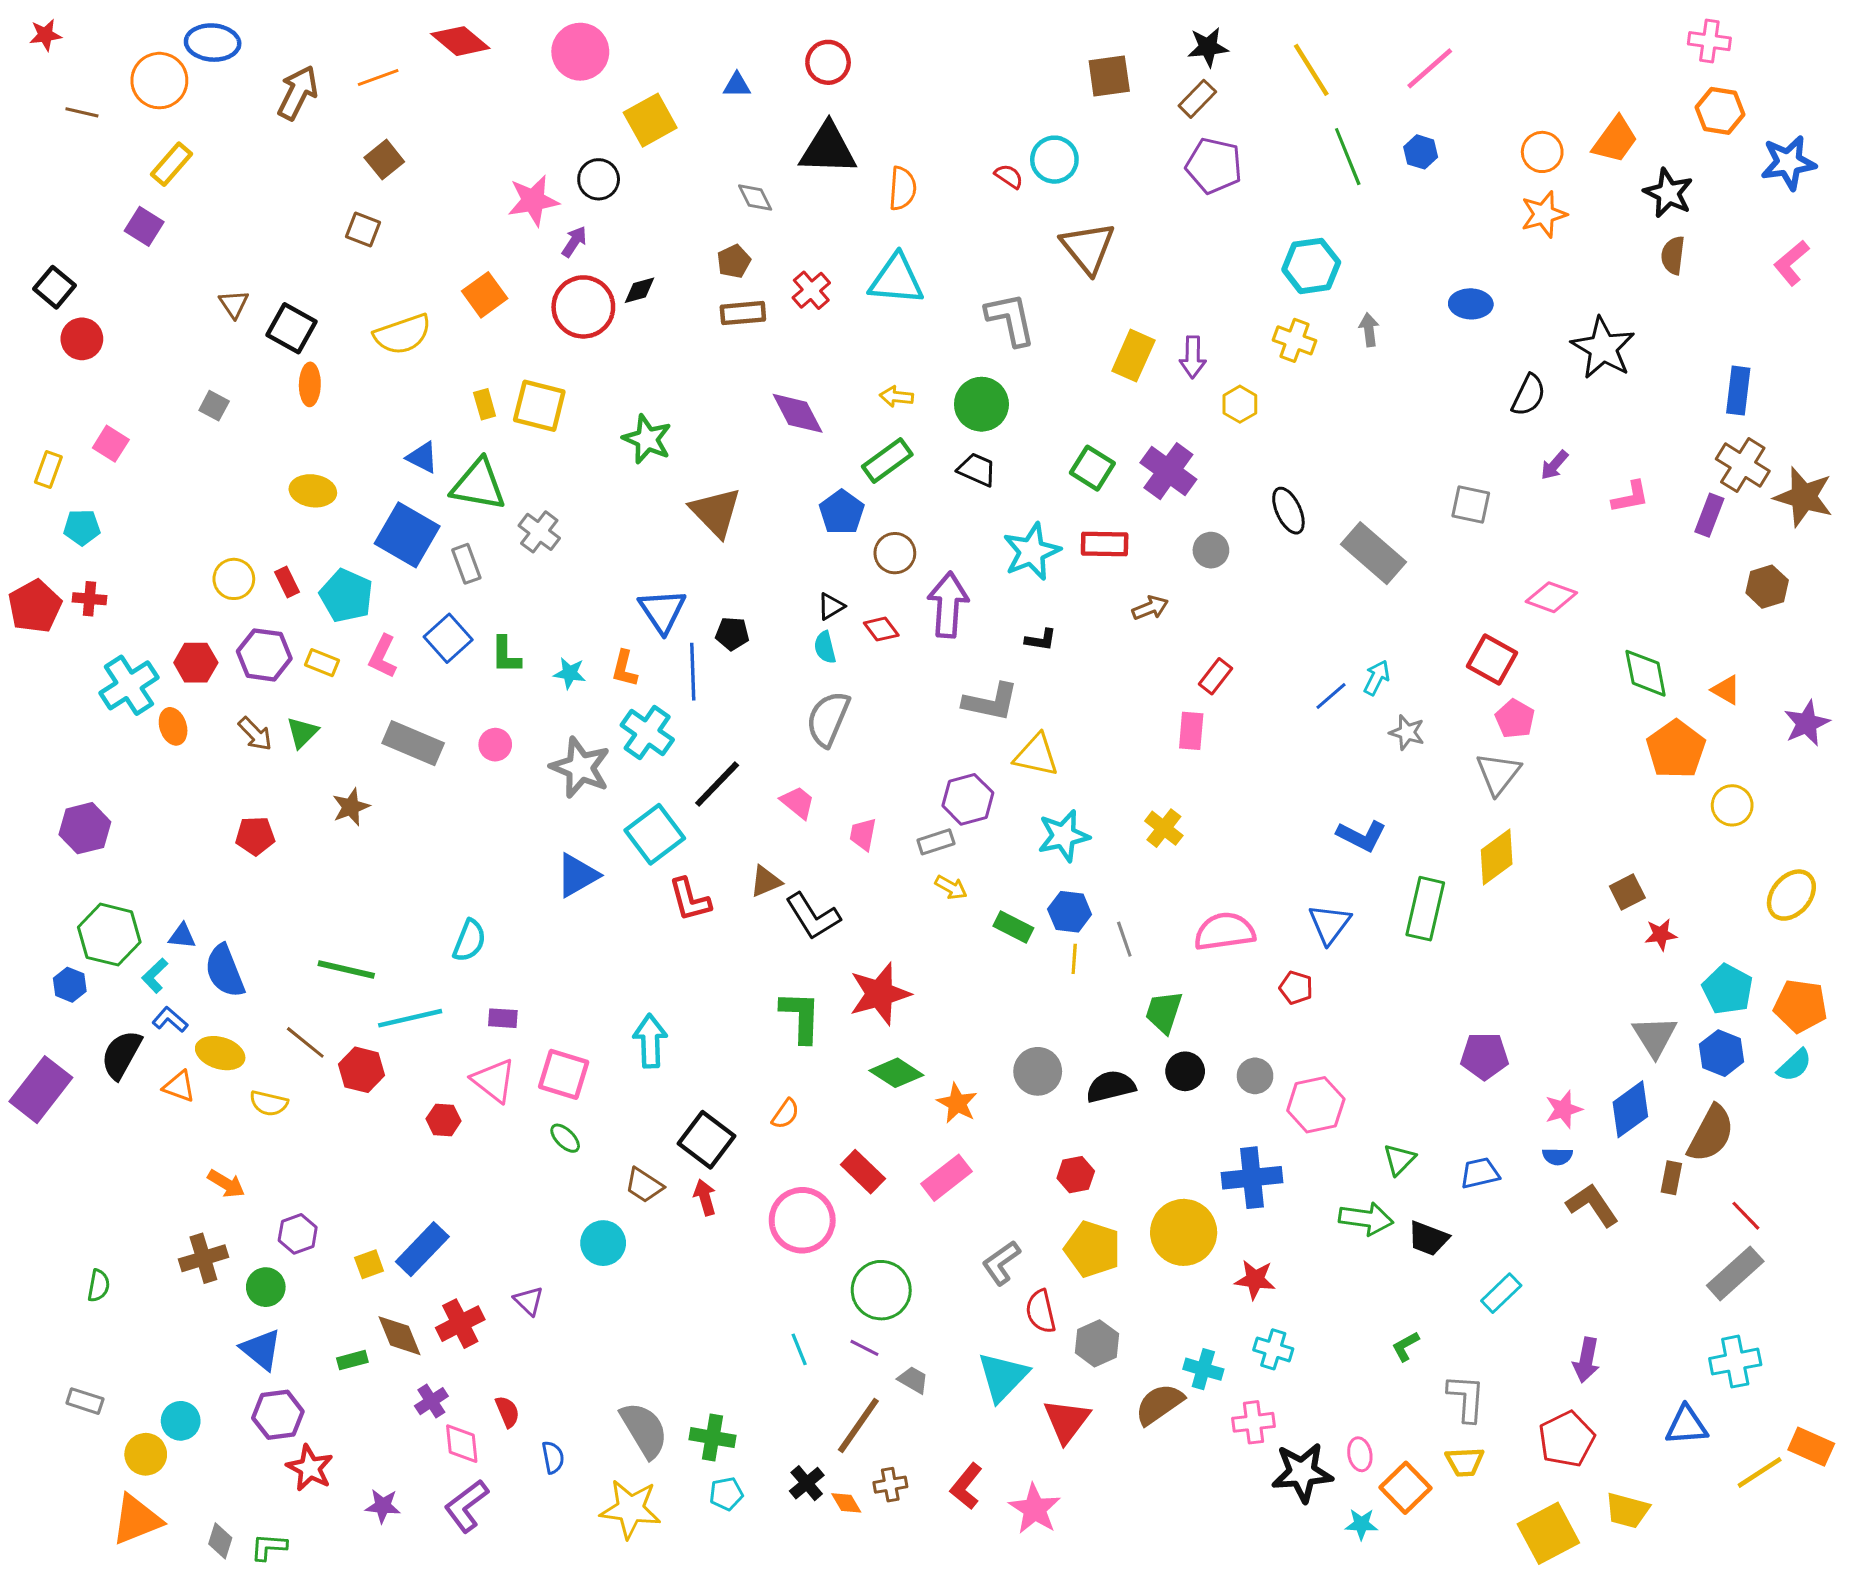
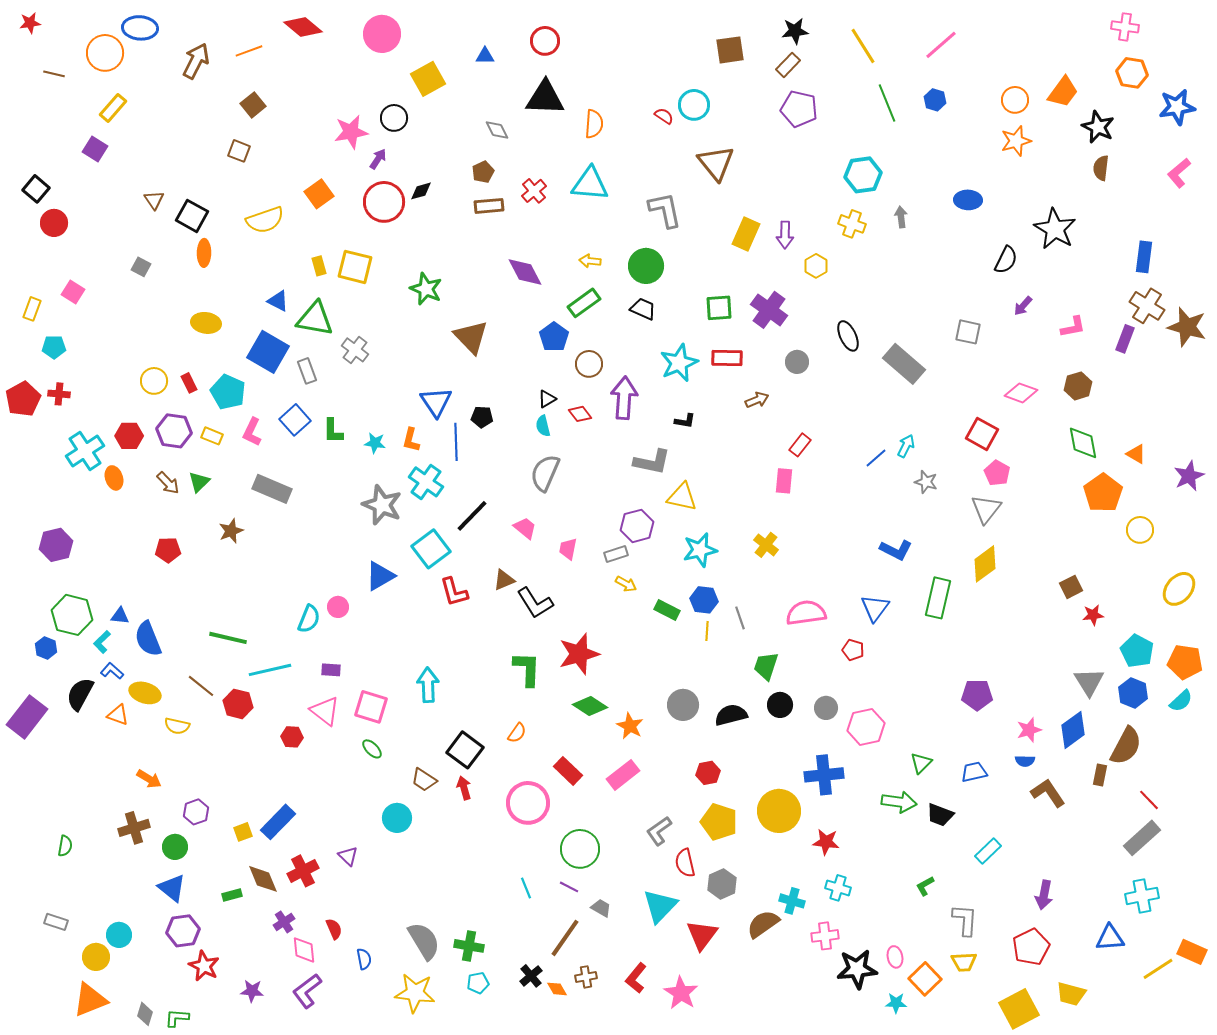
green square: (1092, 468) -> (719, 308), turned -36
brown hexagon: (1767, 587) -> (1078, 386), moved
pink circle: (495, 745) -> (338, 607), moved

